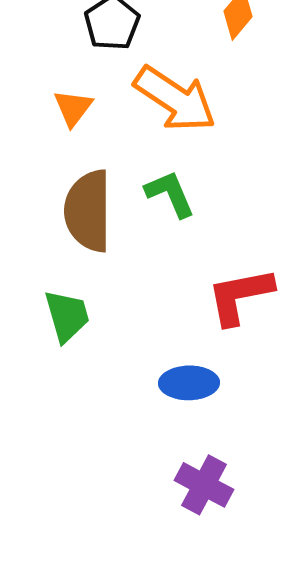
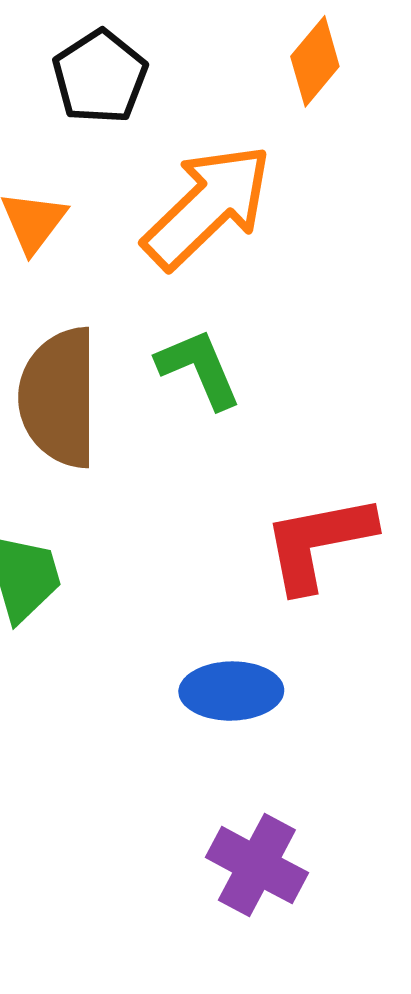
orange arrow: (175, 99) -> (207, 206), turned -78

